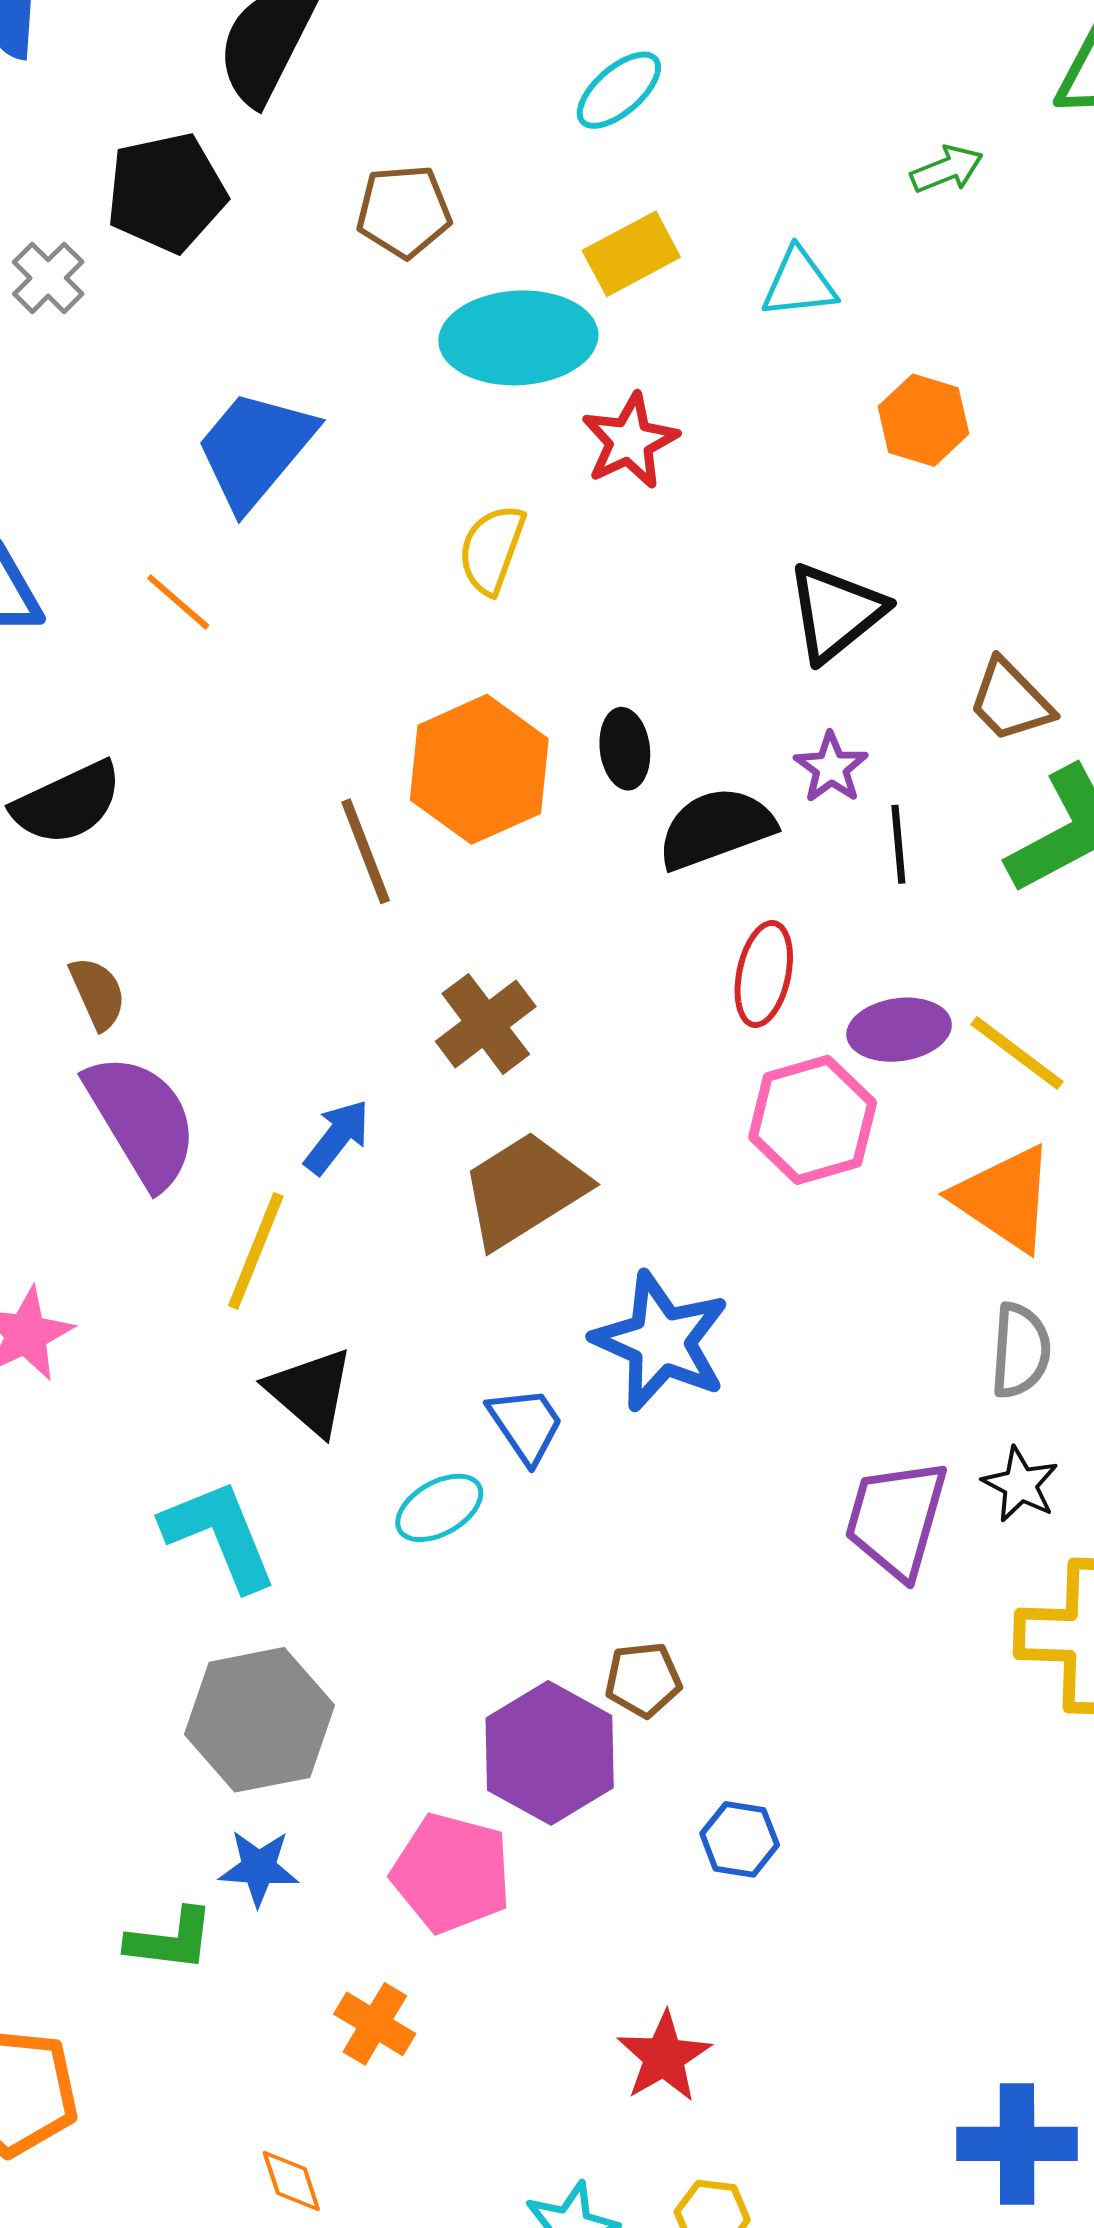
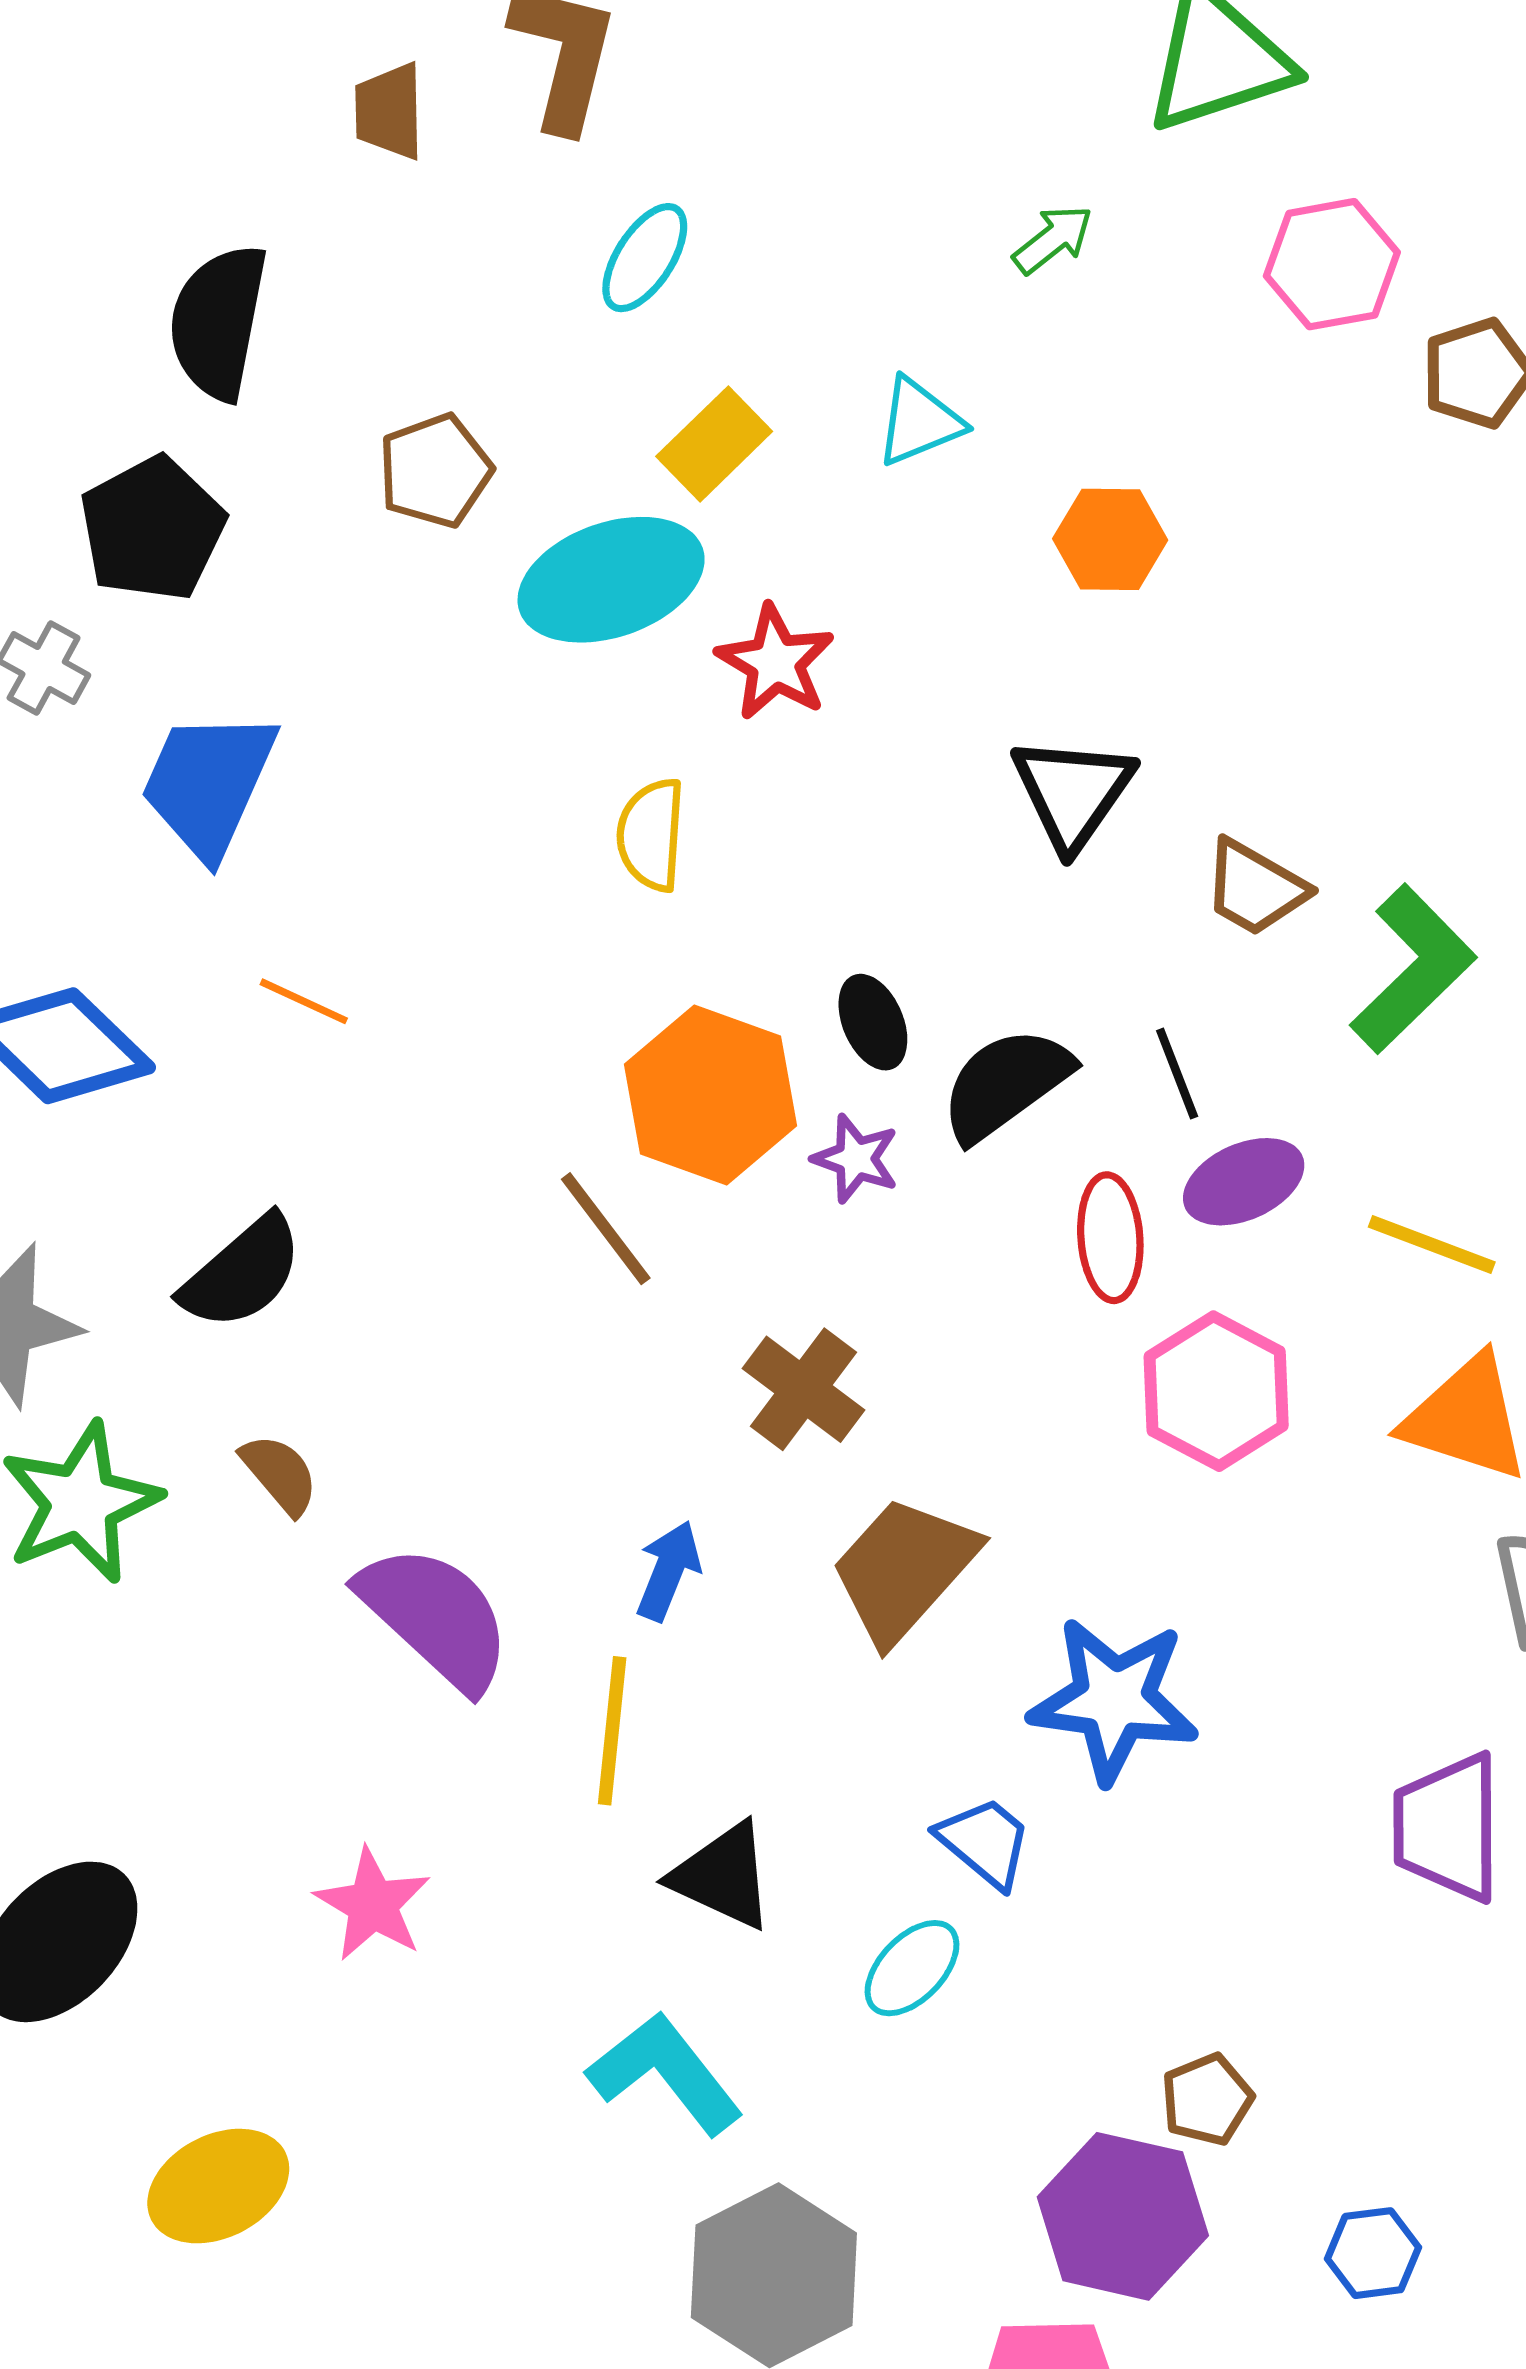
blue trapezoid: (255, 449) -> (208, 784), moved
brown trapezoid: (1010, 701) -> (1255, 888), moved
purple star: (831, 768) -> (856, 1159), moved
black line: (898, 844) -> (1177, 1073), moved
brown semicircle: (98, 993) -> (280, 1474), moved
purple ellipse: (899, 1030) -> (1244, 1182), moved

